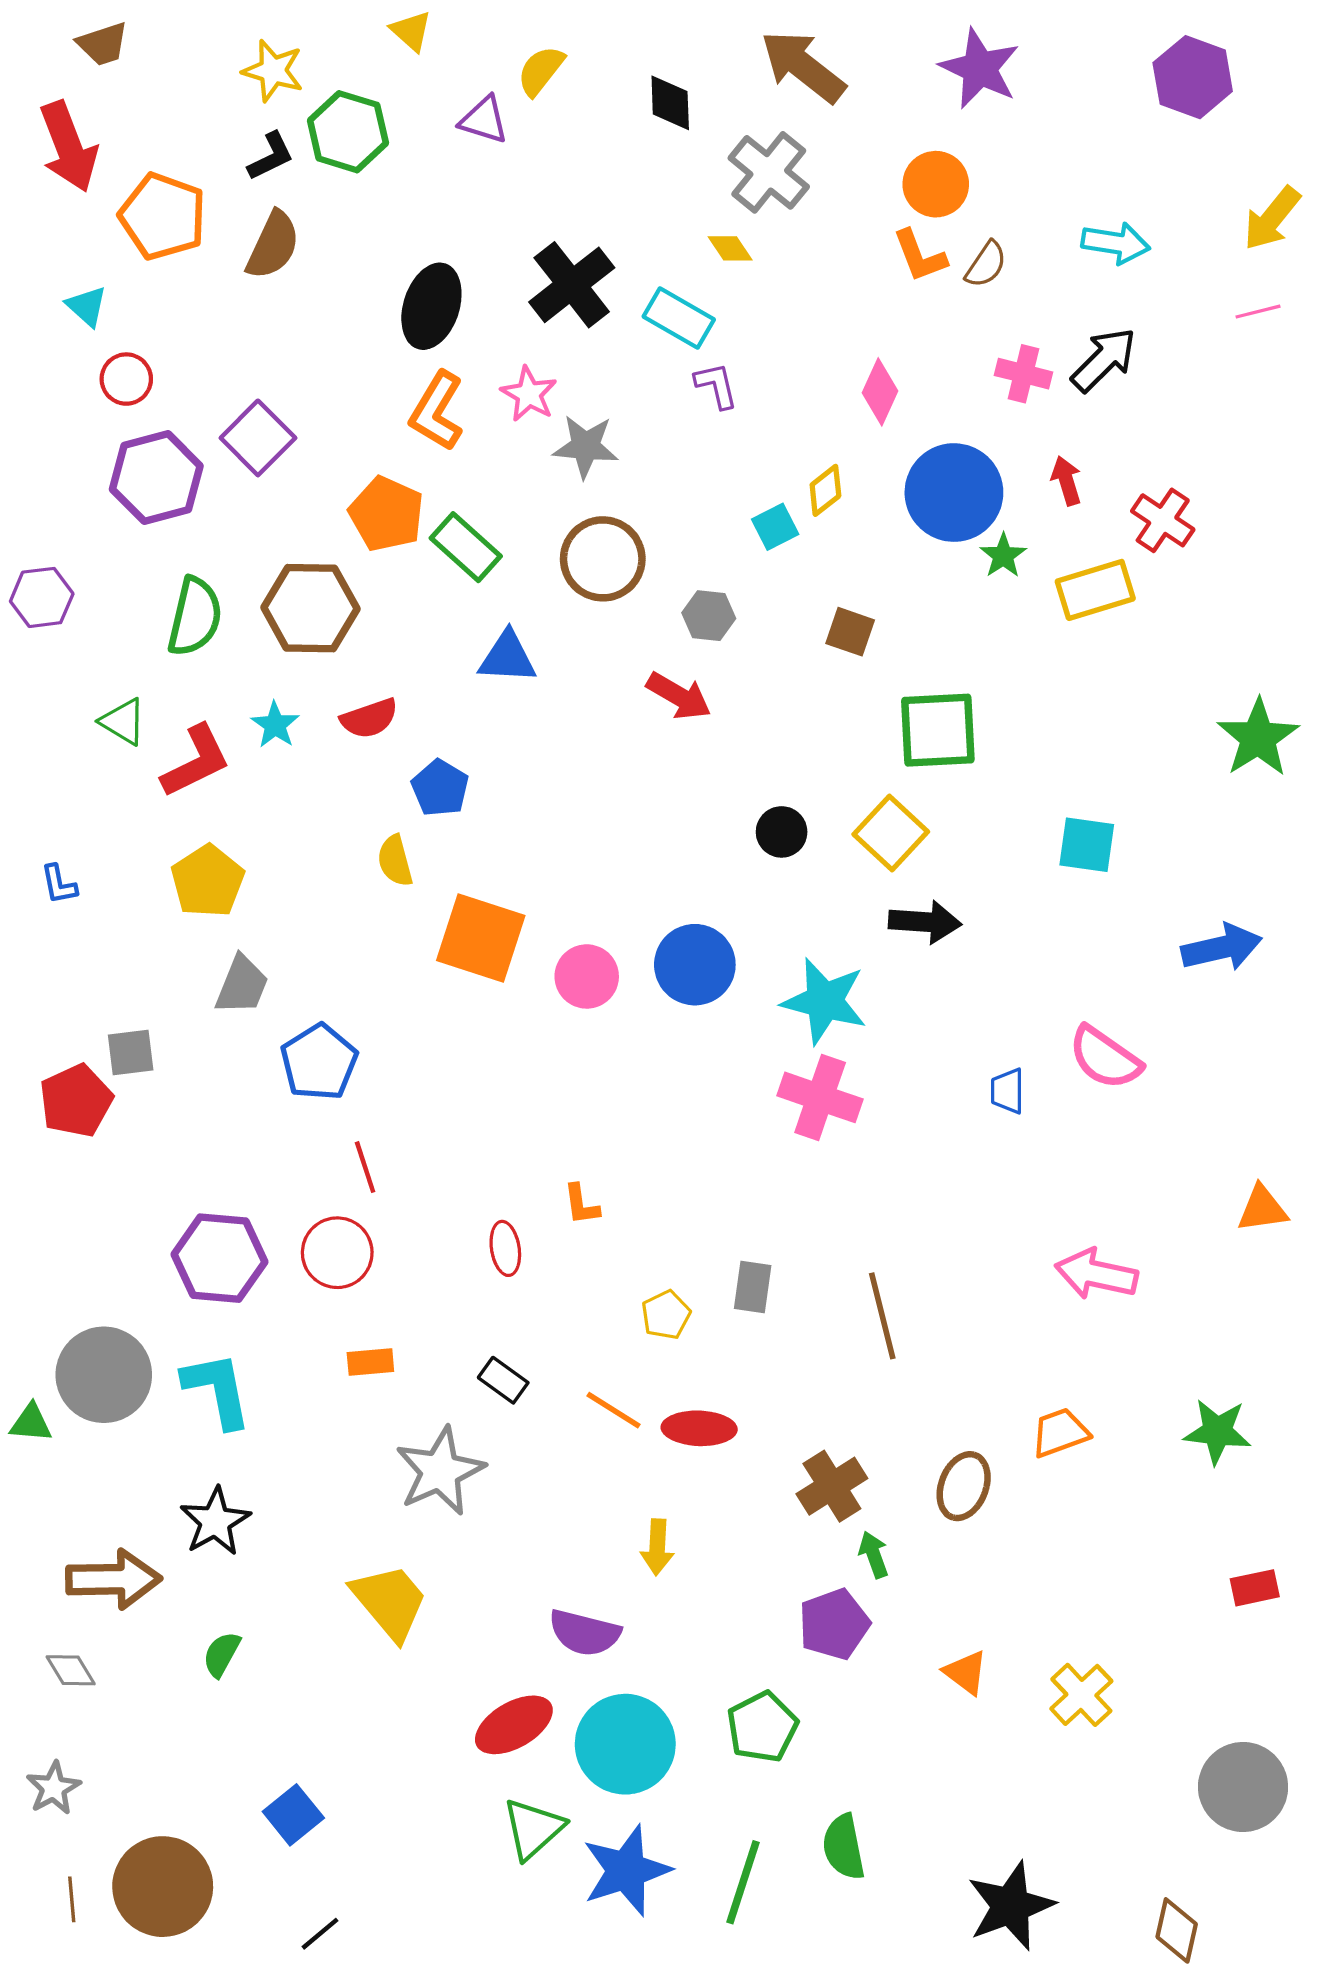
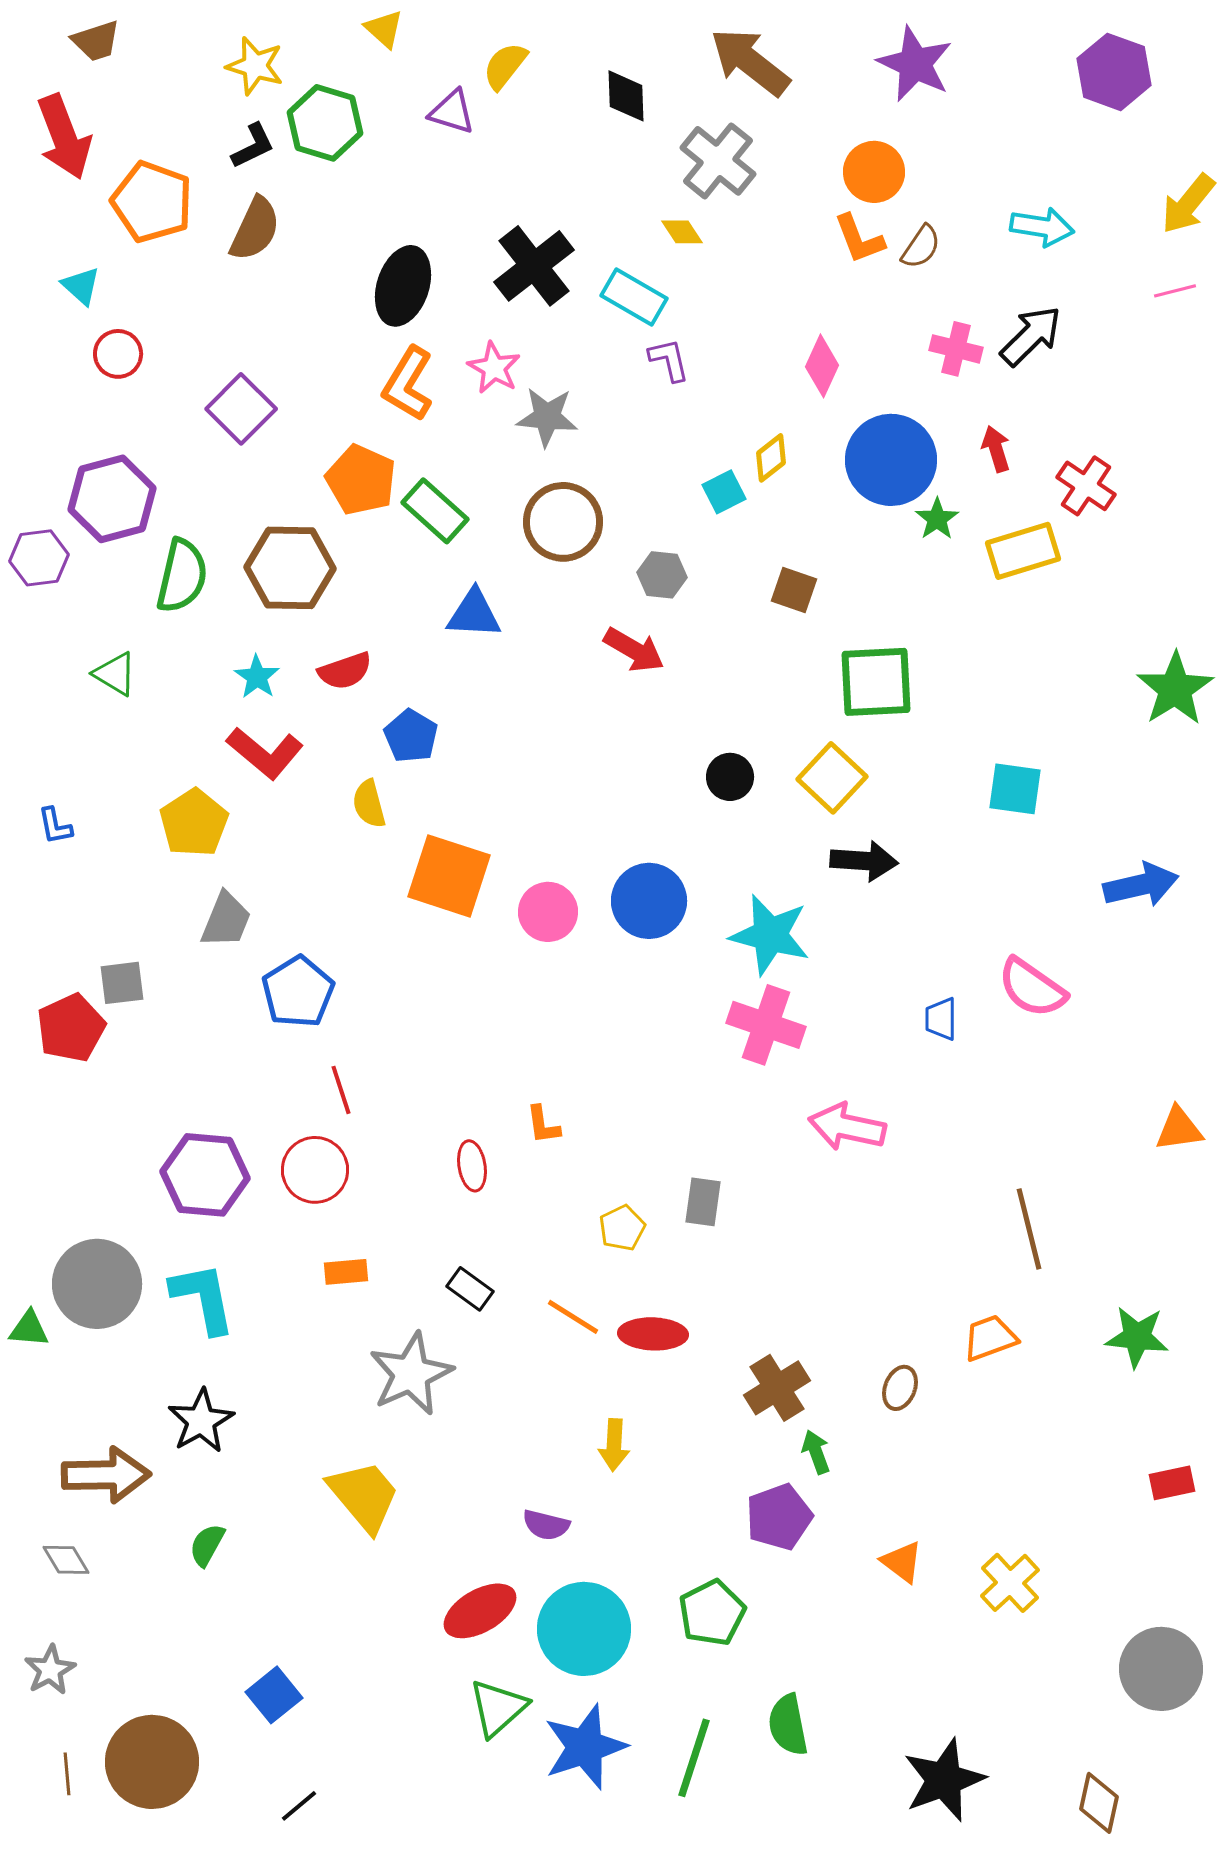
purple hexagon: (156, 478) -> (112, 499), moved
red L-shape: (196, 761) -> (265, 753), moved, turned 66
pink arrow: (1096, 1274) -> (847, 1127), moved
brown line: (882, 1316) -> (1029, 1229), moved
brown ellipse: (964, 1486) -> (900, 1388), size x0.7
purple semicircle: (585, 1633) -> (546, 1525), size x0.7

